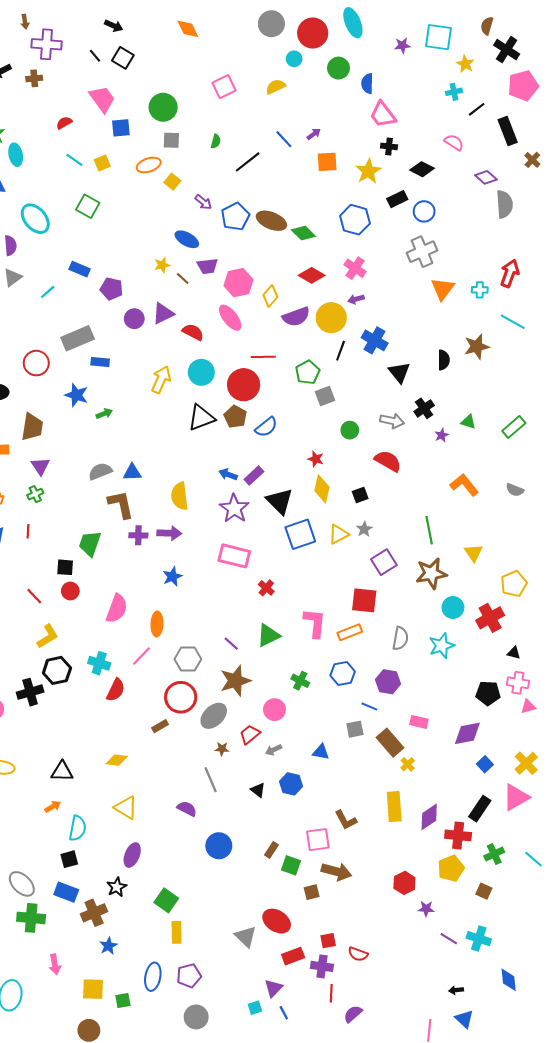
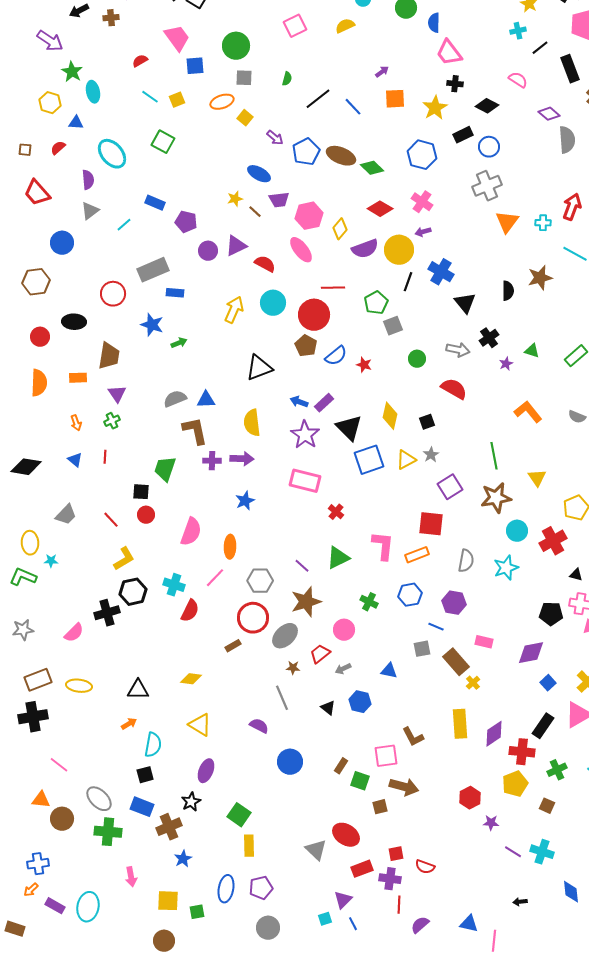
blue line: (284, 139) -> (353, 107), moved
black triangle: (201, 418) -> (259, 368), moved
red star: (316, 459) -> (364, 365), moved
blue triangle: (464, 1019) -> (469, 924), moved, turned -30

